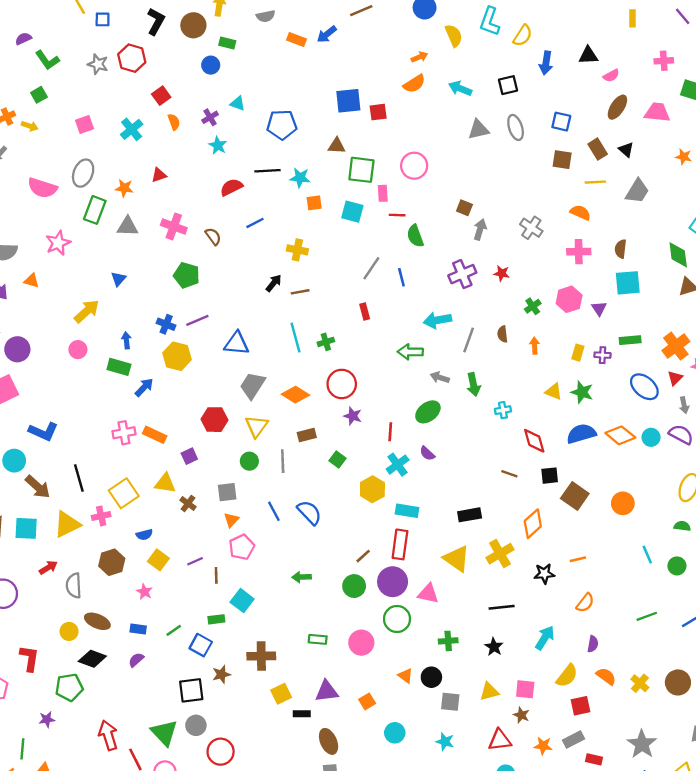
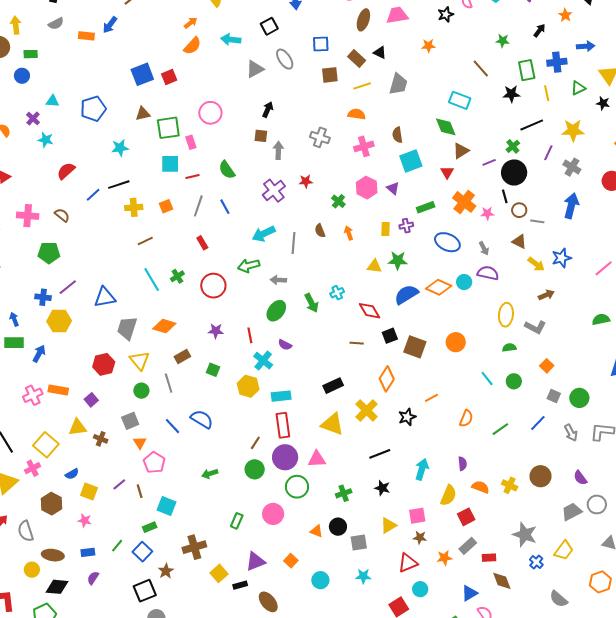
black line: (267, 171) -> (119, 185), moved
orange square: (314, 203) -> (166, 206), moved
red line: (397, 215) -> (192, 177), moved
black arrow: (274, 283) -> (268, 109), moved
red triangle: (675, 378) -> (447, 172), moved
red circle: (342, 384) -> (213, 286), moved
green arrow: (474, 385) -> (311, 303), moved
orange semicircle: (585, 603) -> (466, 418), moved
green rectangle: (318, 639) -> (237, 521), turned -56
blue square: (201, 645) -> (142, 552), turned 30

